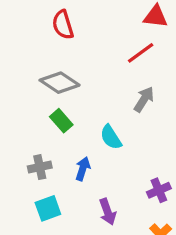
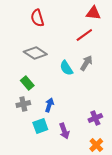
green rectangle: (61, 121) -> (27, 83), moved
cyan semicircle: (111, 137) -> (66, 68), moved
cyan square: (48, 208) -> (40, 126), moved

